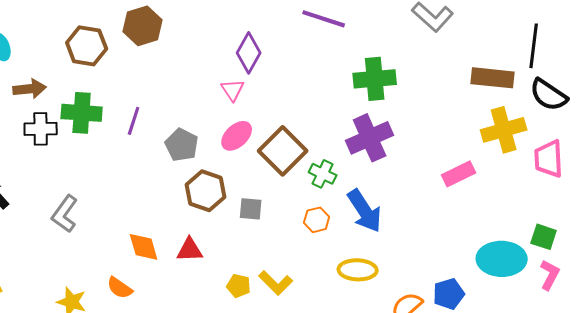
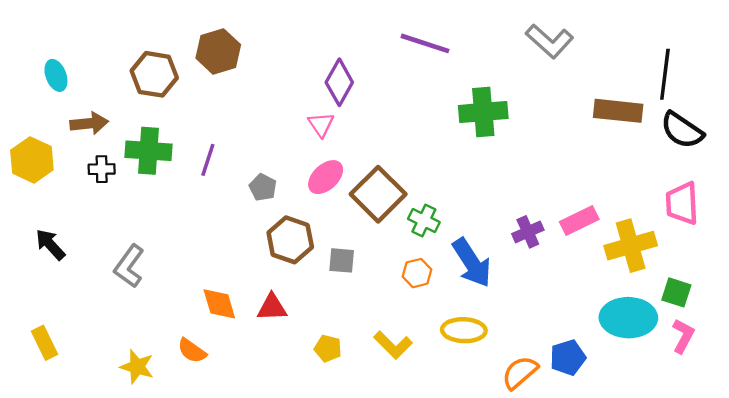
black cross: (41, 129) -> (102, 169), size x0.7
yellow cross: (504, 130) -> (631, 246), moved
purple cross: (370, 138) -> (528, 232), moved, size x0.6
gray pentagon: (182, 145) -> (263, 187), size x0.7
yellow L-shape: (276, 283) -> (393, 345), moved

